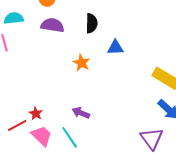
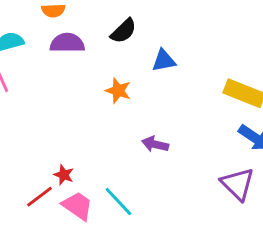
black semicircle: (92, 23) -> (124, 31), turned 54
purple arrow: (81, 113) -> (155, 144), moved

